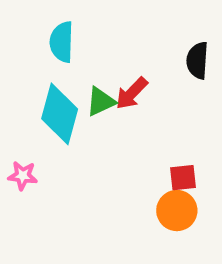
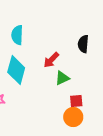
green triangle: (101, 102) -> (62, 78), moved

